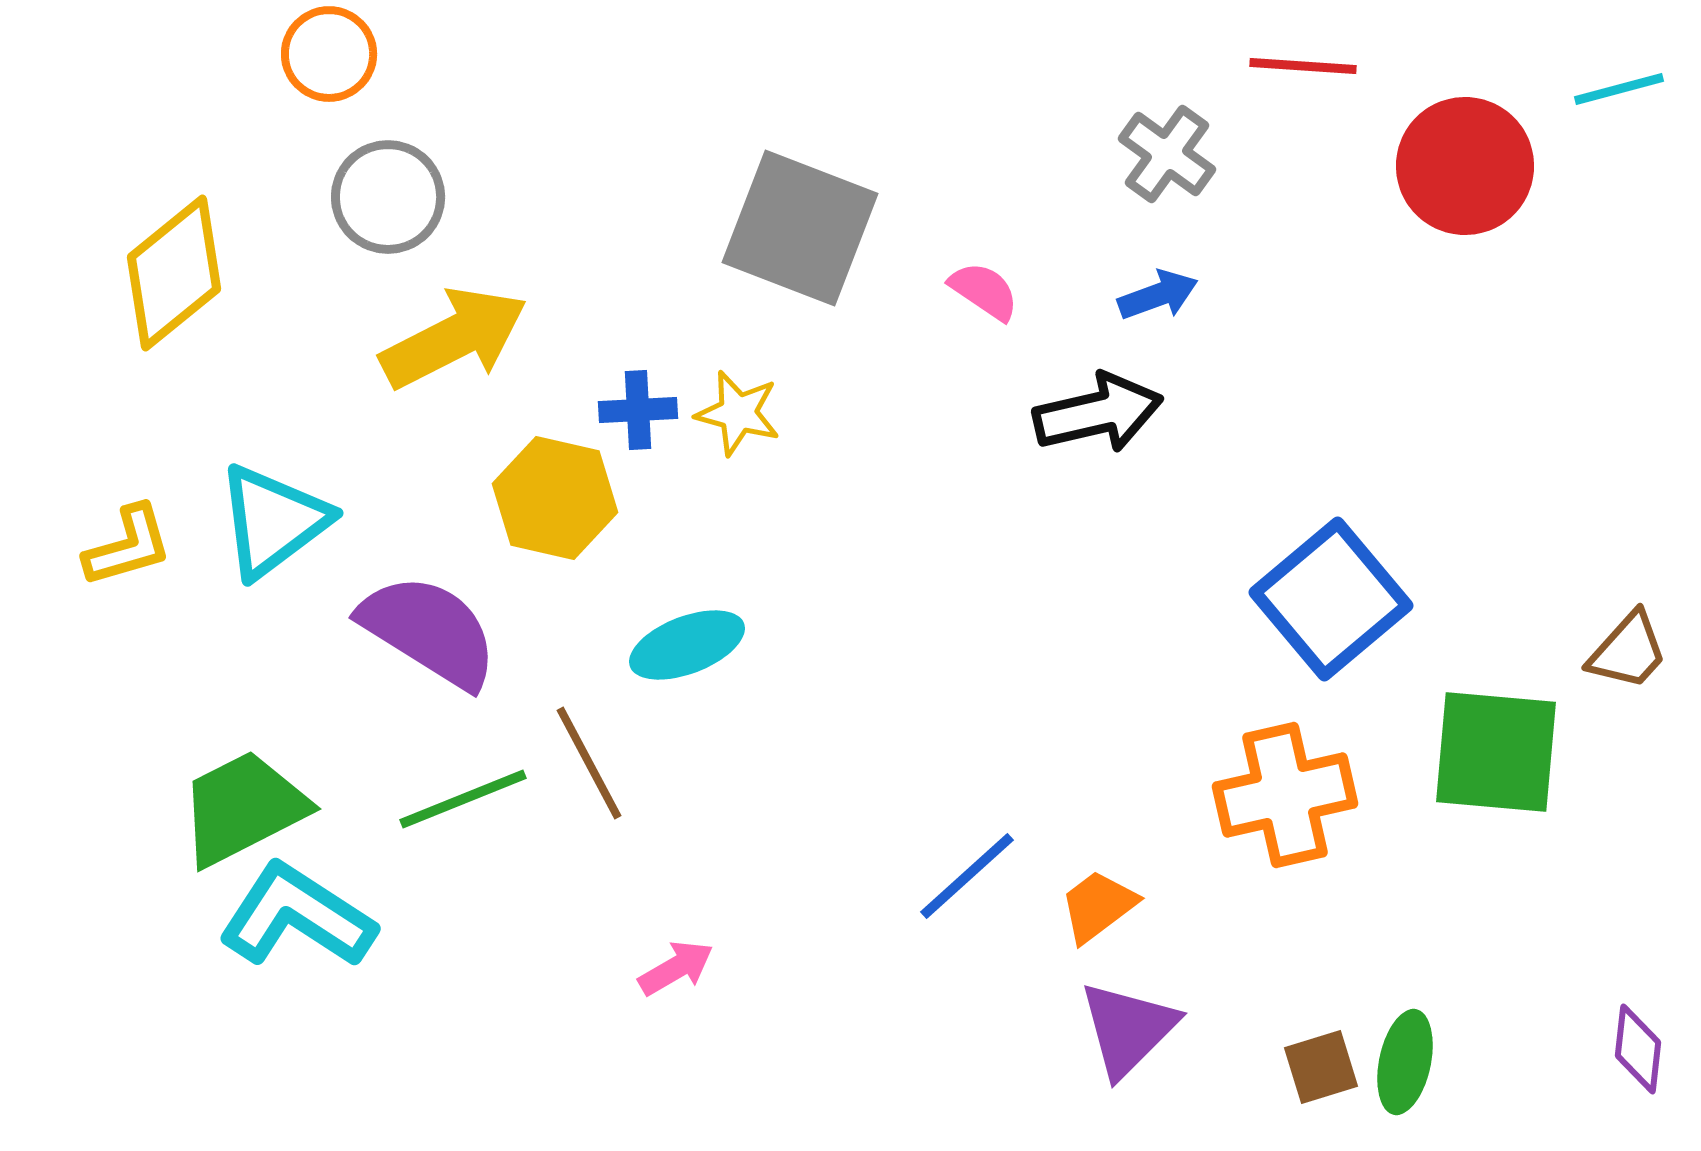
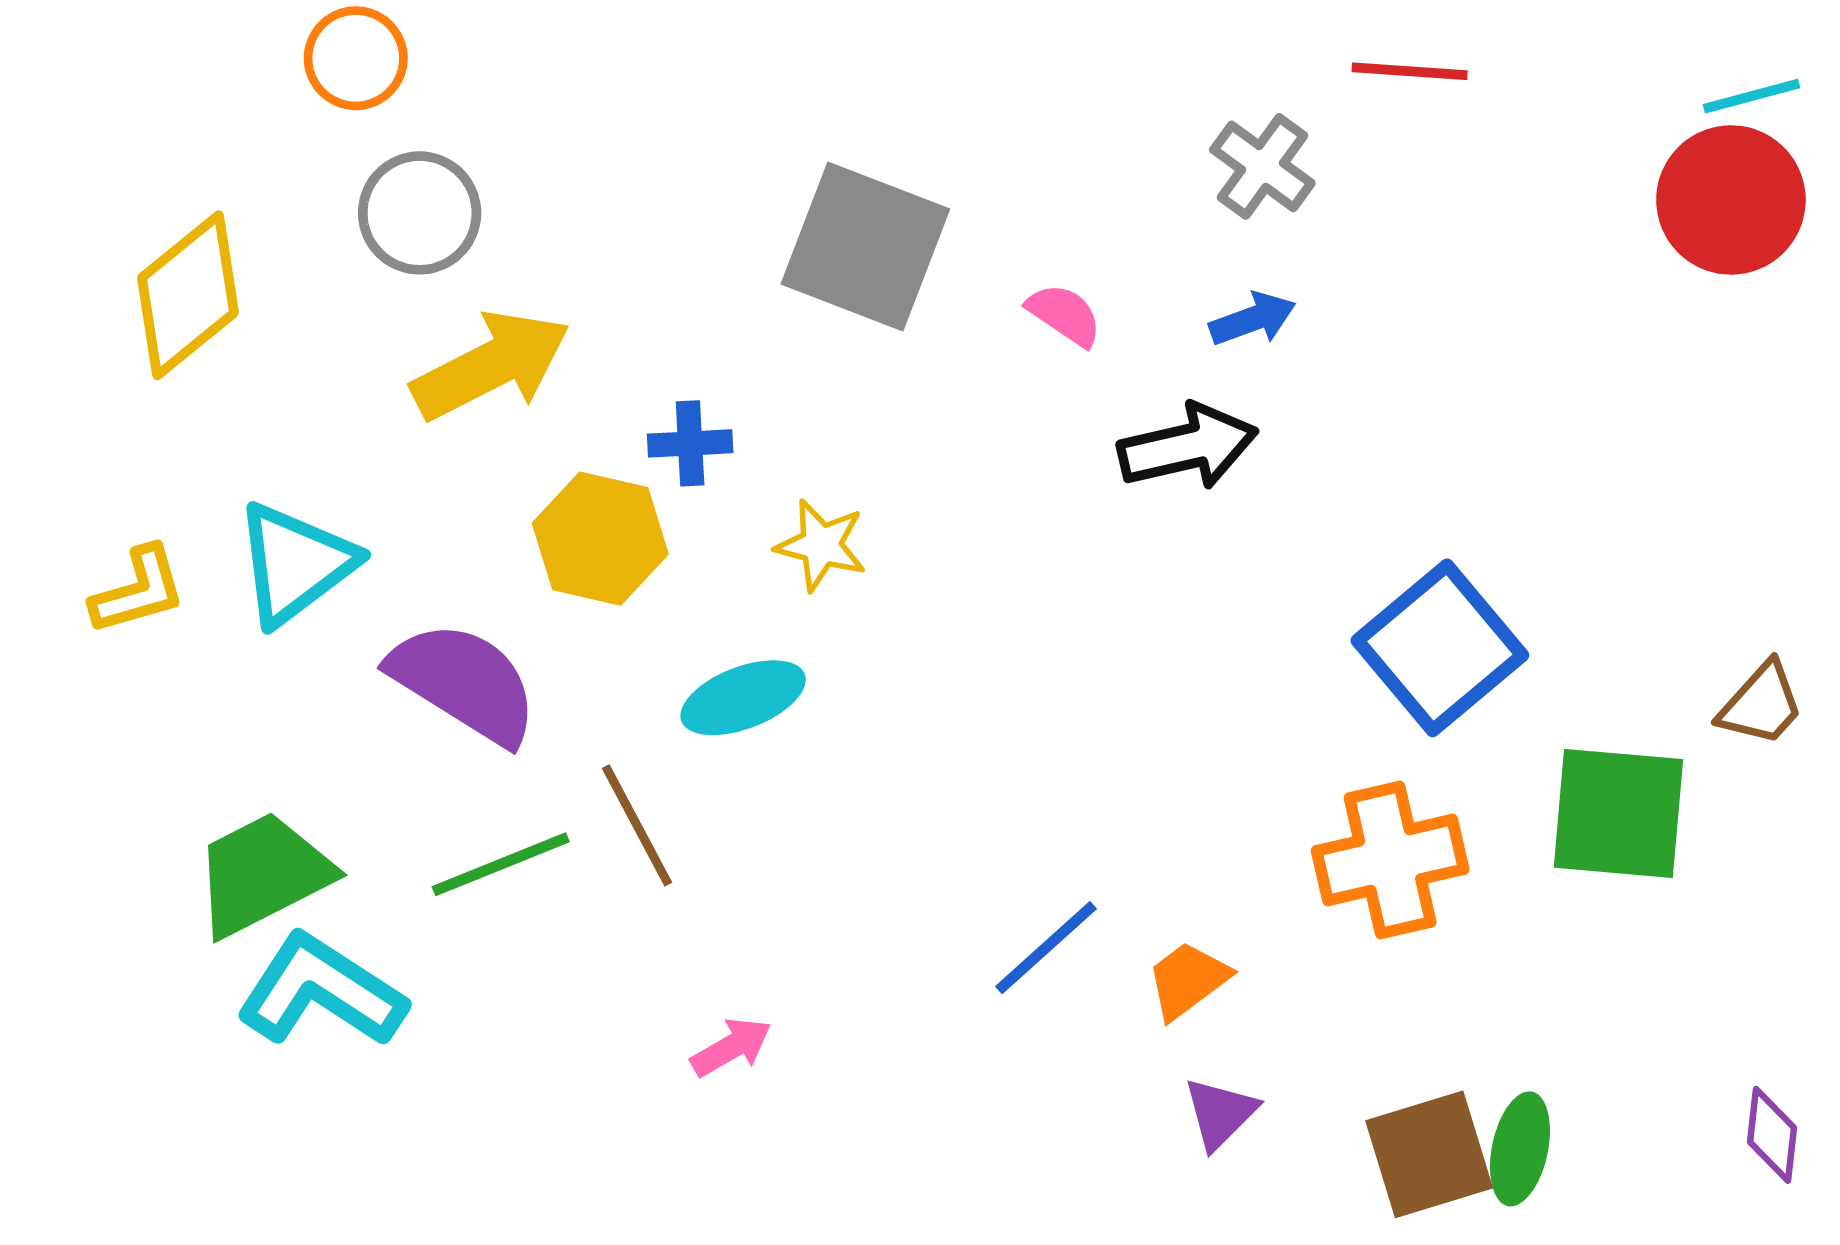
red circle: (1465, 166) -> (1731, 200), moved
yellow star: (738, 413) -> (821, 545), moved
purple triangle: (1128, 1029) -> (1220, 1113), size x0.7
brown square: (1321, 1067) -> (1429, 1154), size x1.6

